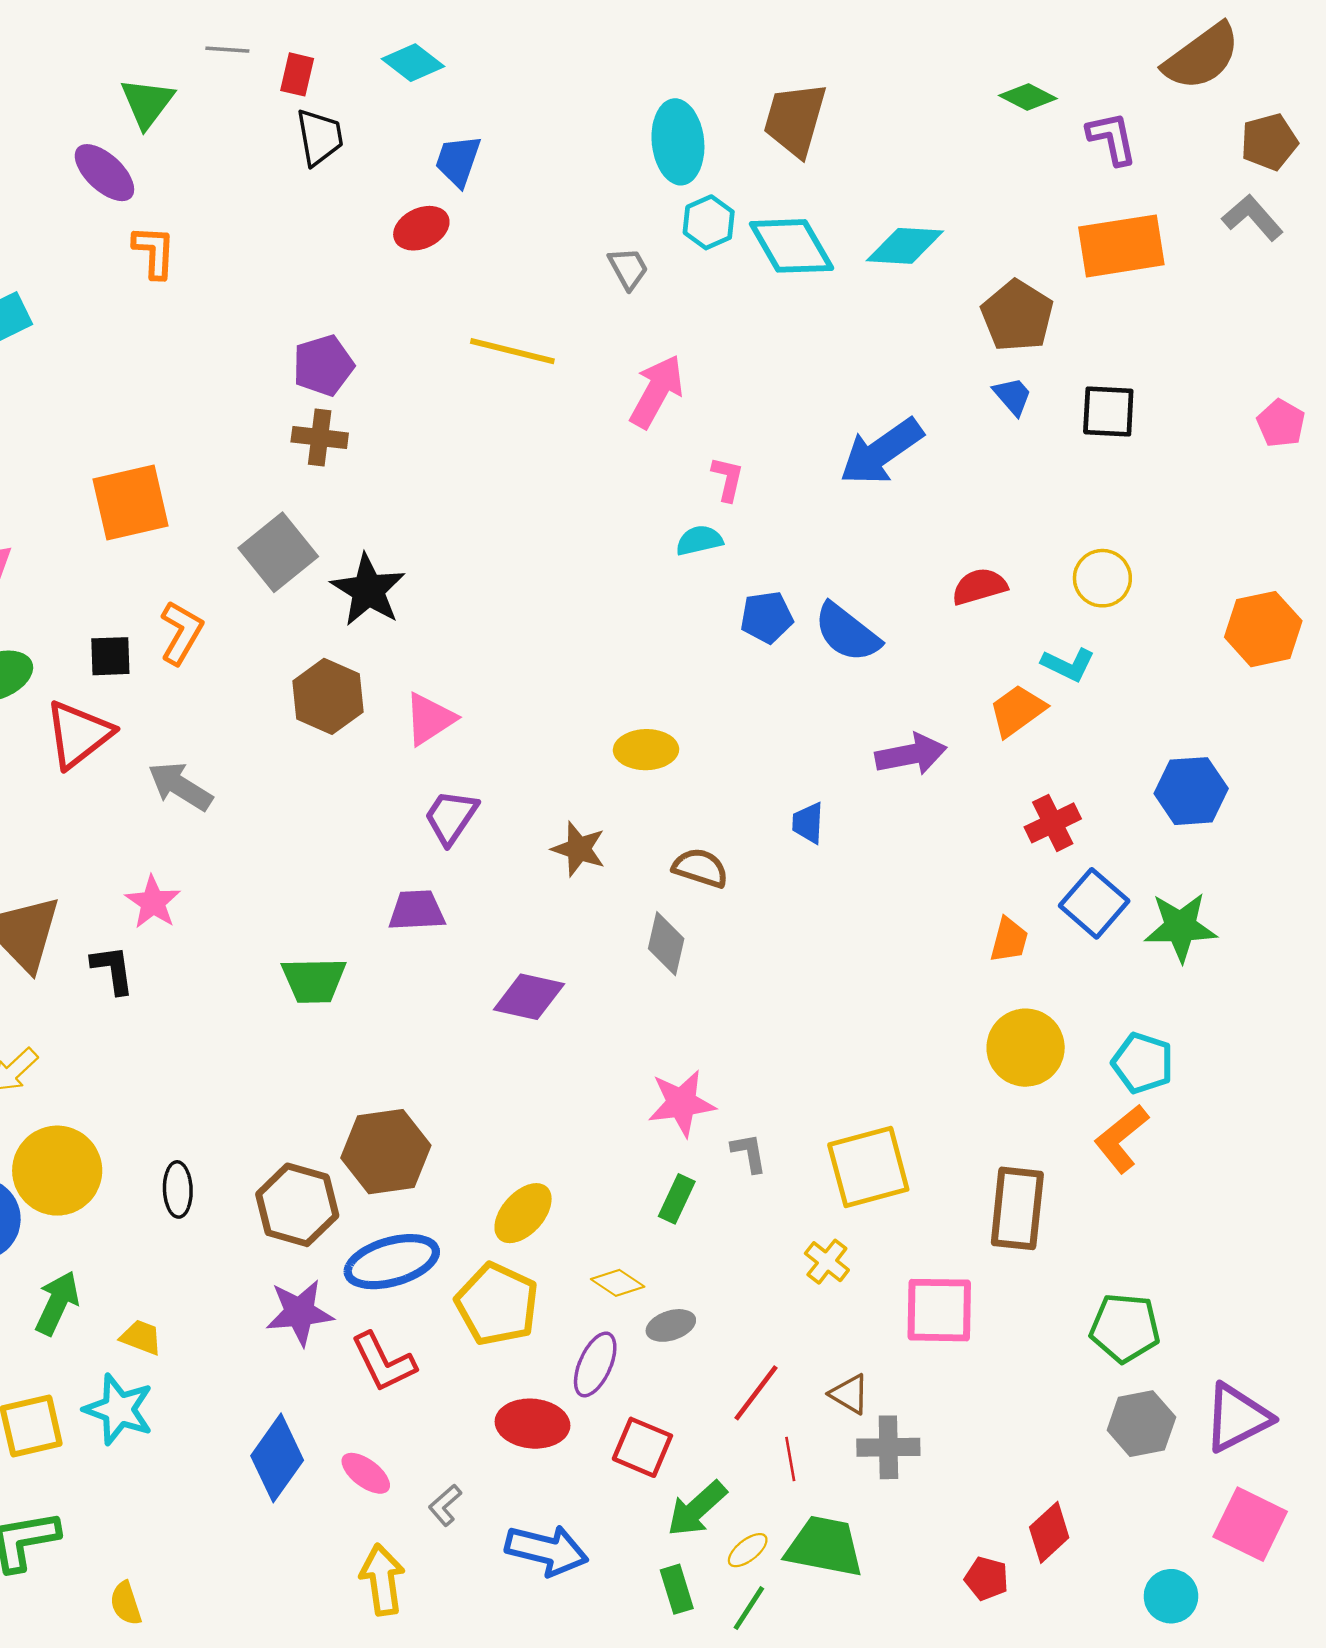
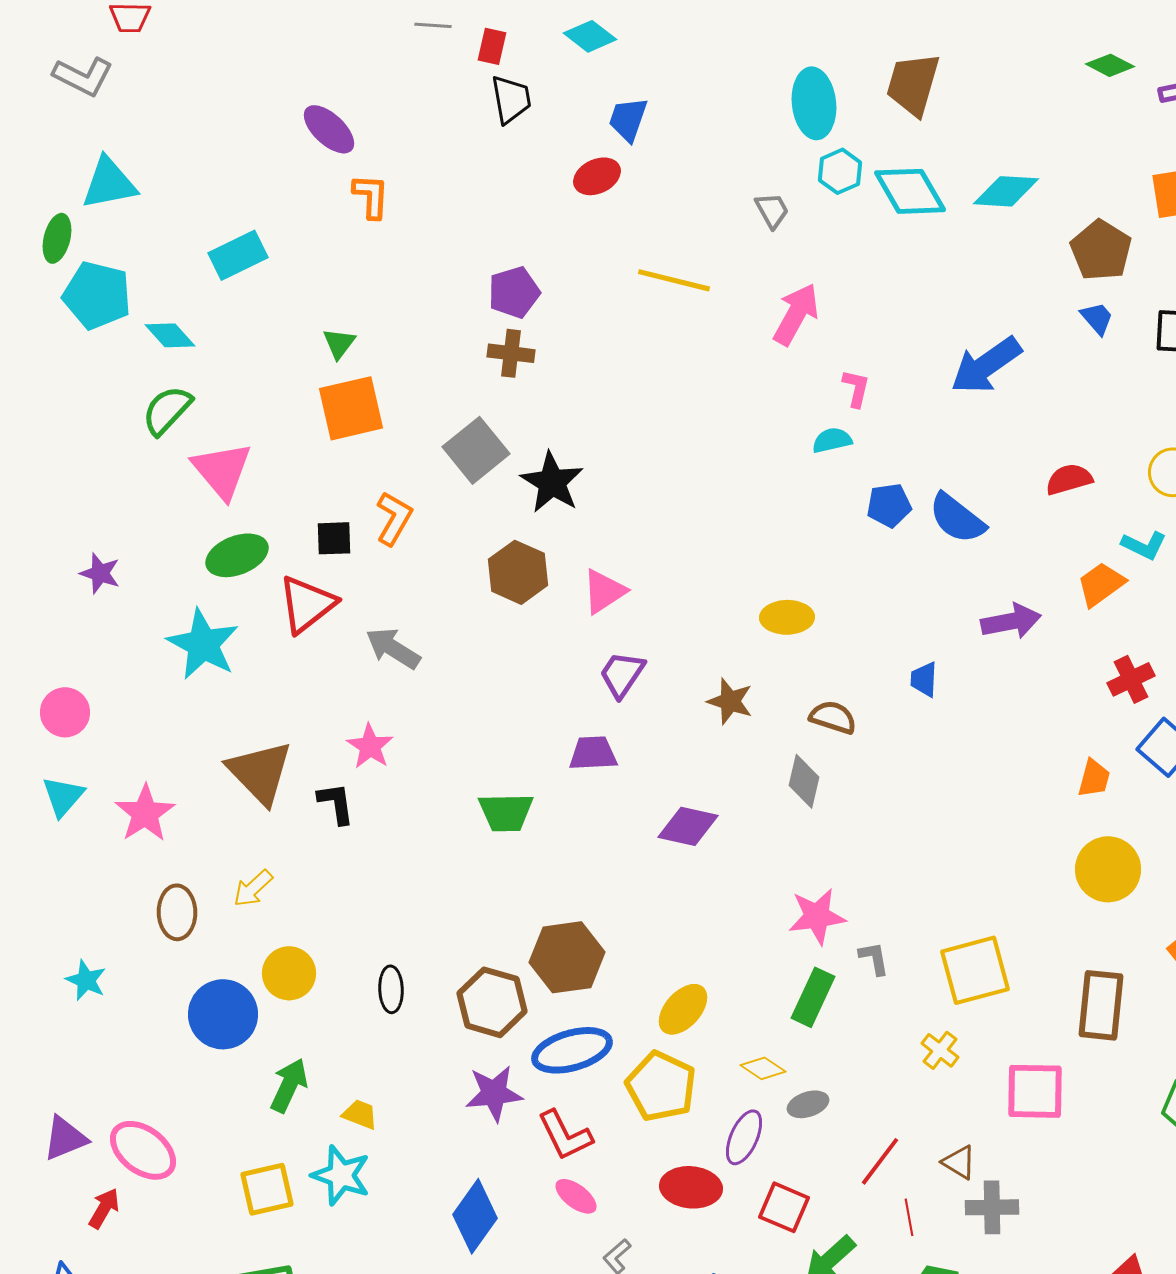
green triangle: (147, 103) -> (339, 343), moved, size x0.7
yellow circle: (57, 1171) -> (289, 973), size x0.7
green rectangle: (677, 1199) -> (813, 997), size x1.4
pink ellipse: (366, 1473) -> (576, 1196), moved

